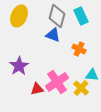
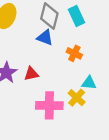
pink cross: (57, 82) -> (49, 105), moved, turned 35
red triangle: (37, 89) -> (31, 74), moved

